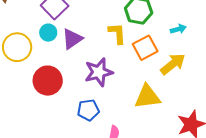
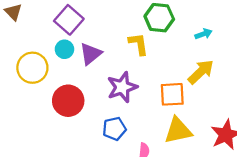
orange square: (145, 48) -> (172, 94), moved, turned 30
yellow triangle: (147, 97) -> (178, 131), moved

